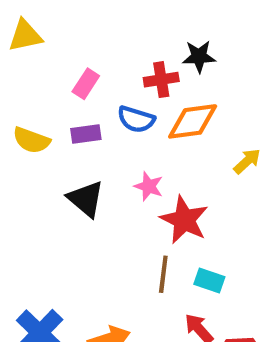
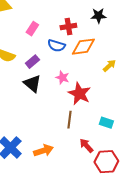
black star: (199, 57) -> (98, 16), moved
purple rectangle: (86, 134) -> (32, 62), moved, turned -32
cyan rectangle: (209, 281) -> (106, 123), moved

